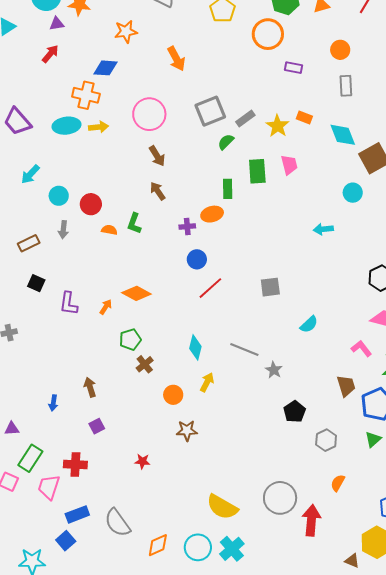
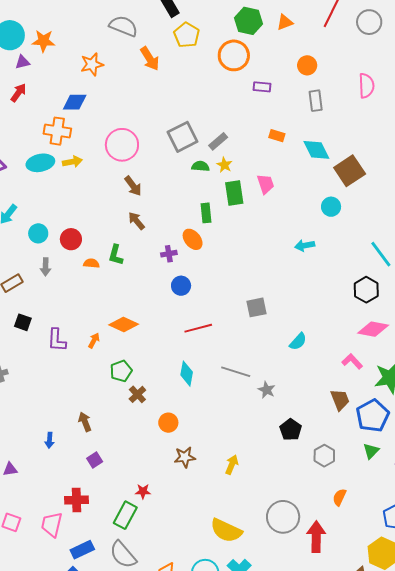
orange arrow: (176, 59) -> (150, 59), moved
yellow star: (278, 126) -> (224, 165), moved, size x0.7
green semicircle: (226, 142) -> (200, 166), turned 54
orange ellipse: (212, 214) -> (193, 239), turned 70
red line: (210, 288) -> (198, 328), moved, turned 32
yellow arrow: (207, 382) -> (232, 465), moved
green rectangle: (30, 458) -> (125, 515), moved

